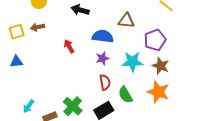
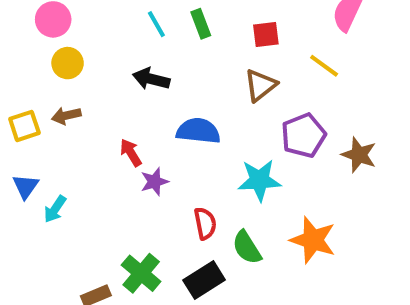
brown triangle: (126, 21) -> (260, 85), moved, turned -42
purple star: (102, 58) -> (154, 182), moved
blue triangle: (16, 62) -> (26, 186), turned -48
brown star: (161, 66) -> (359, 155), moved
cyan arrow: (29, 106) -> (55, 209), moved

